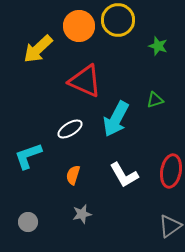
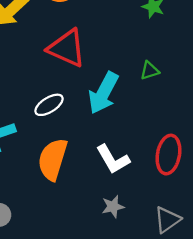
orange semicircle: (73, 175) -> (53, 159), size x1.8
gray star: (82, 214) -> (113, 207), moved

